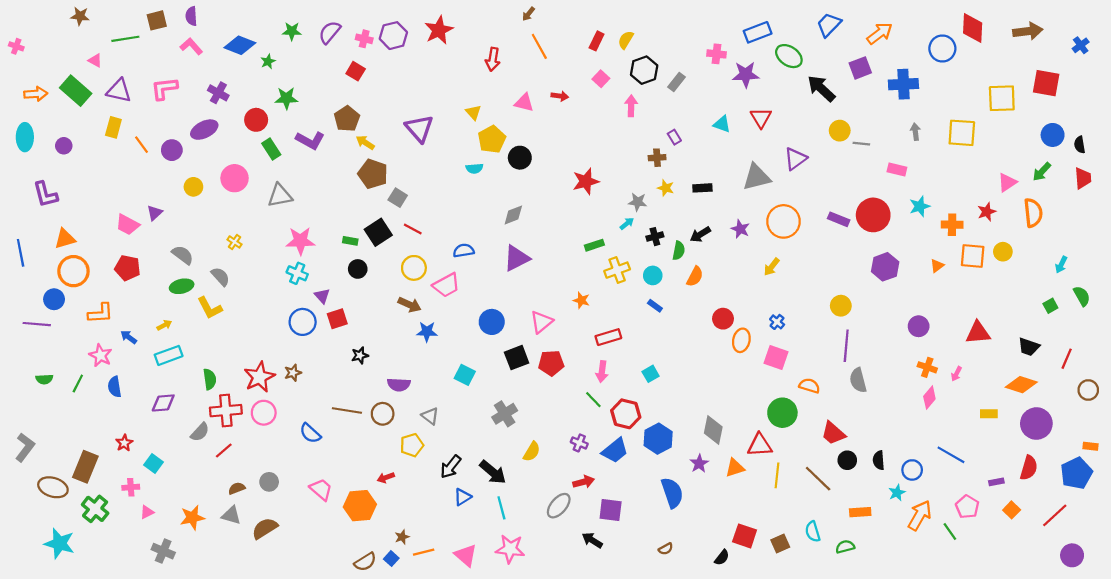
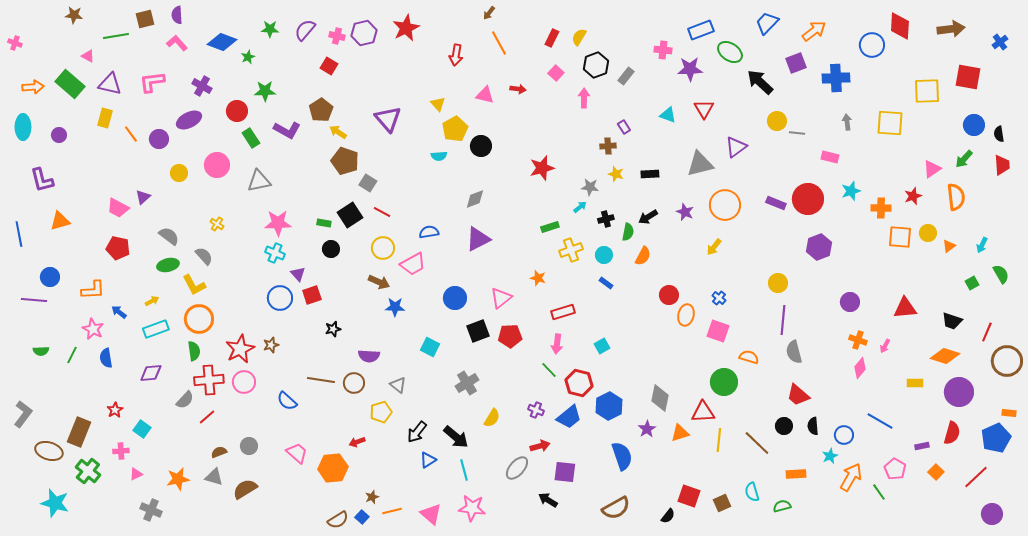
orange triangle: (937, 266) -> (949, 246), moved
orange circle: (73, 271) -> (199, 319), moved
brown circle: (1088, 390) -> (1007, 361), size x1.6
red trapezoid: (833, 433) -> (798, 395), moved
brown semicircle: (666, 549) -> (616, 508), size x2.0

